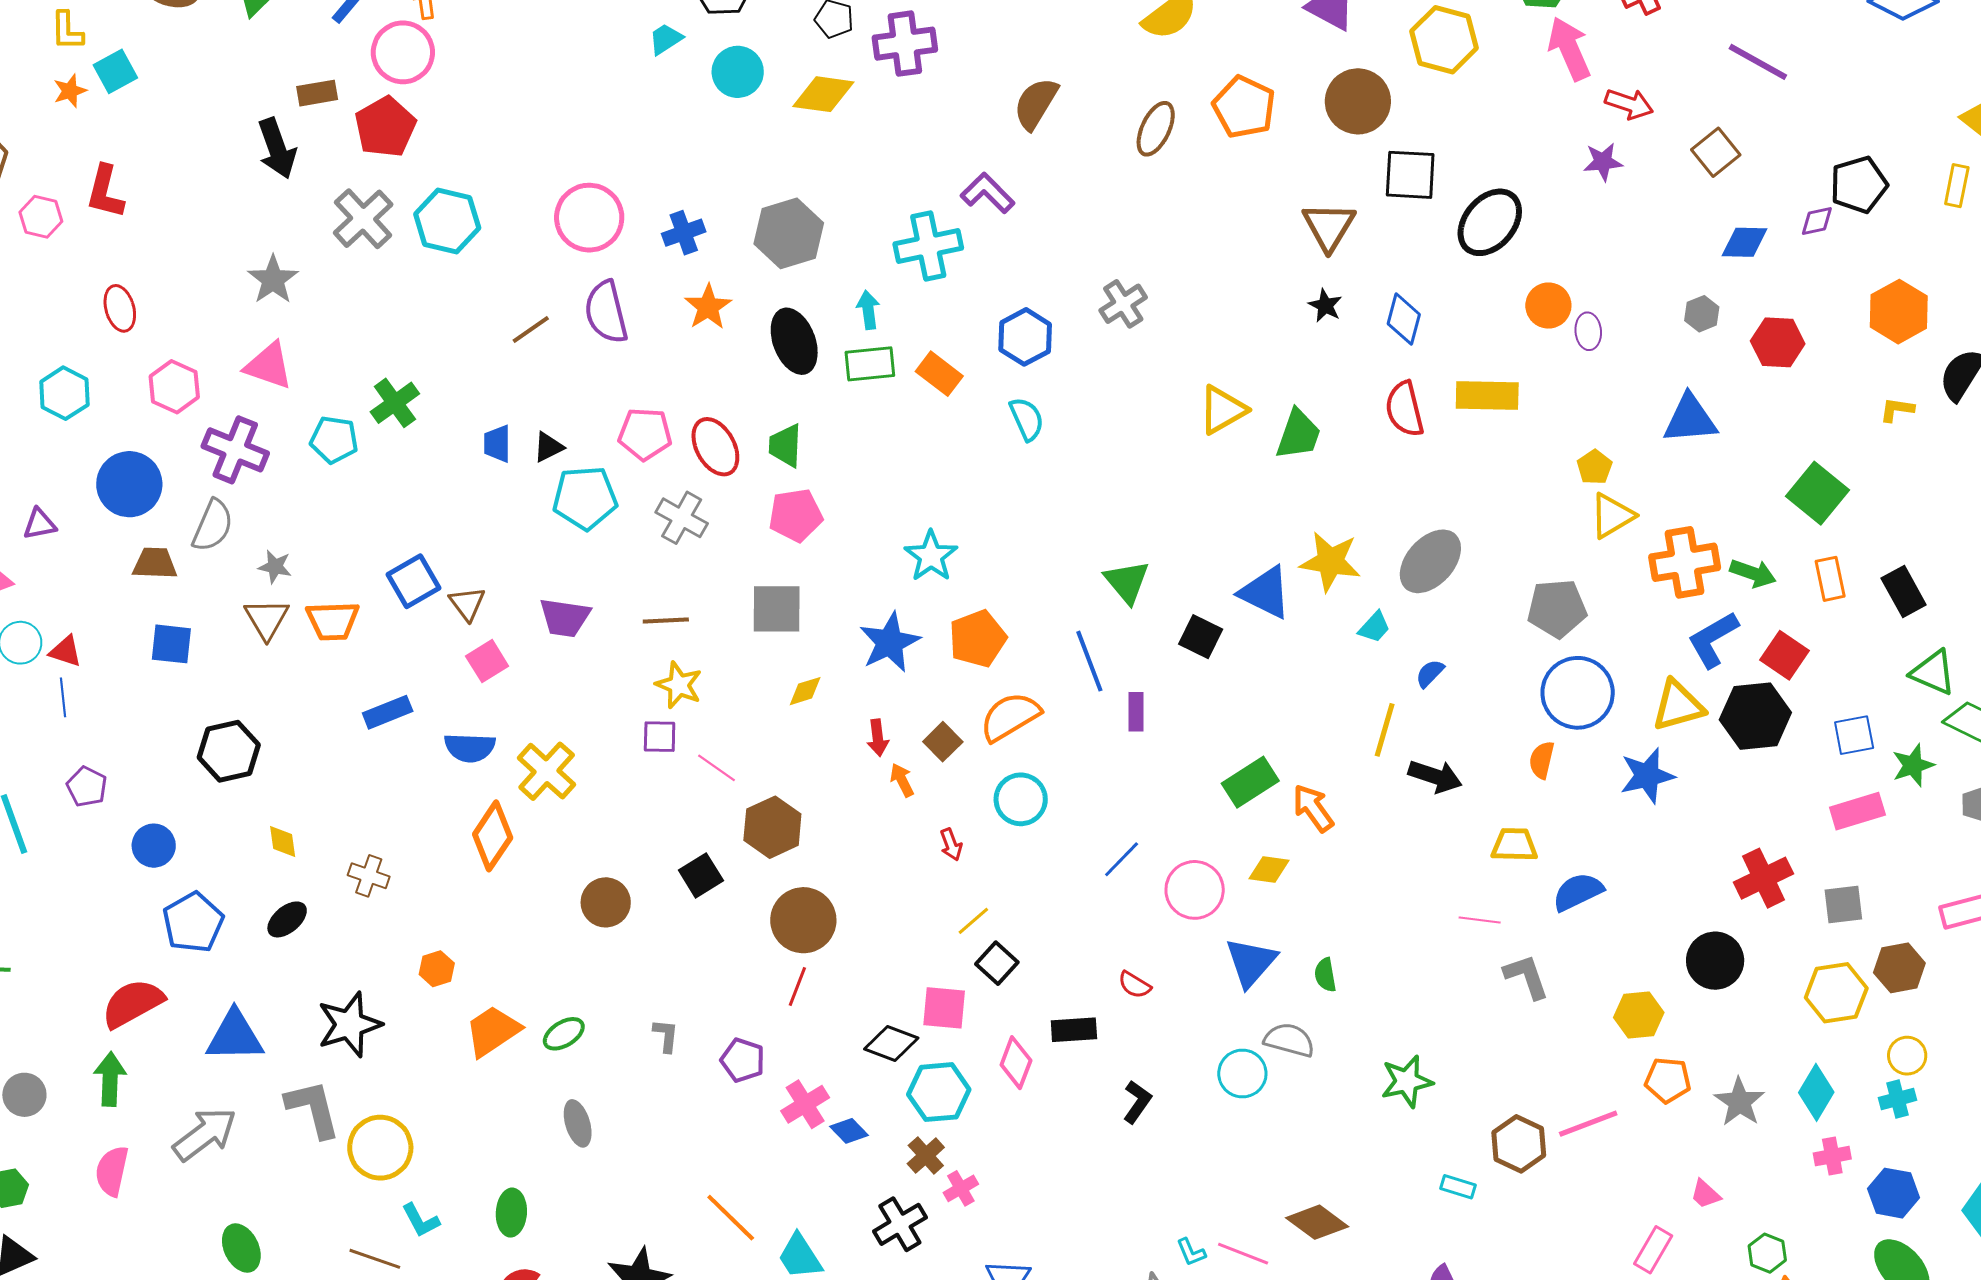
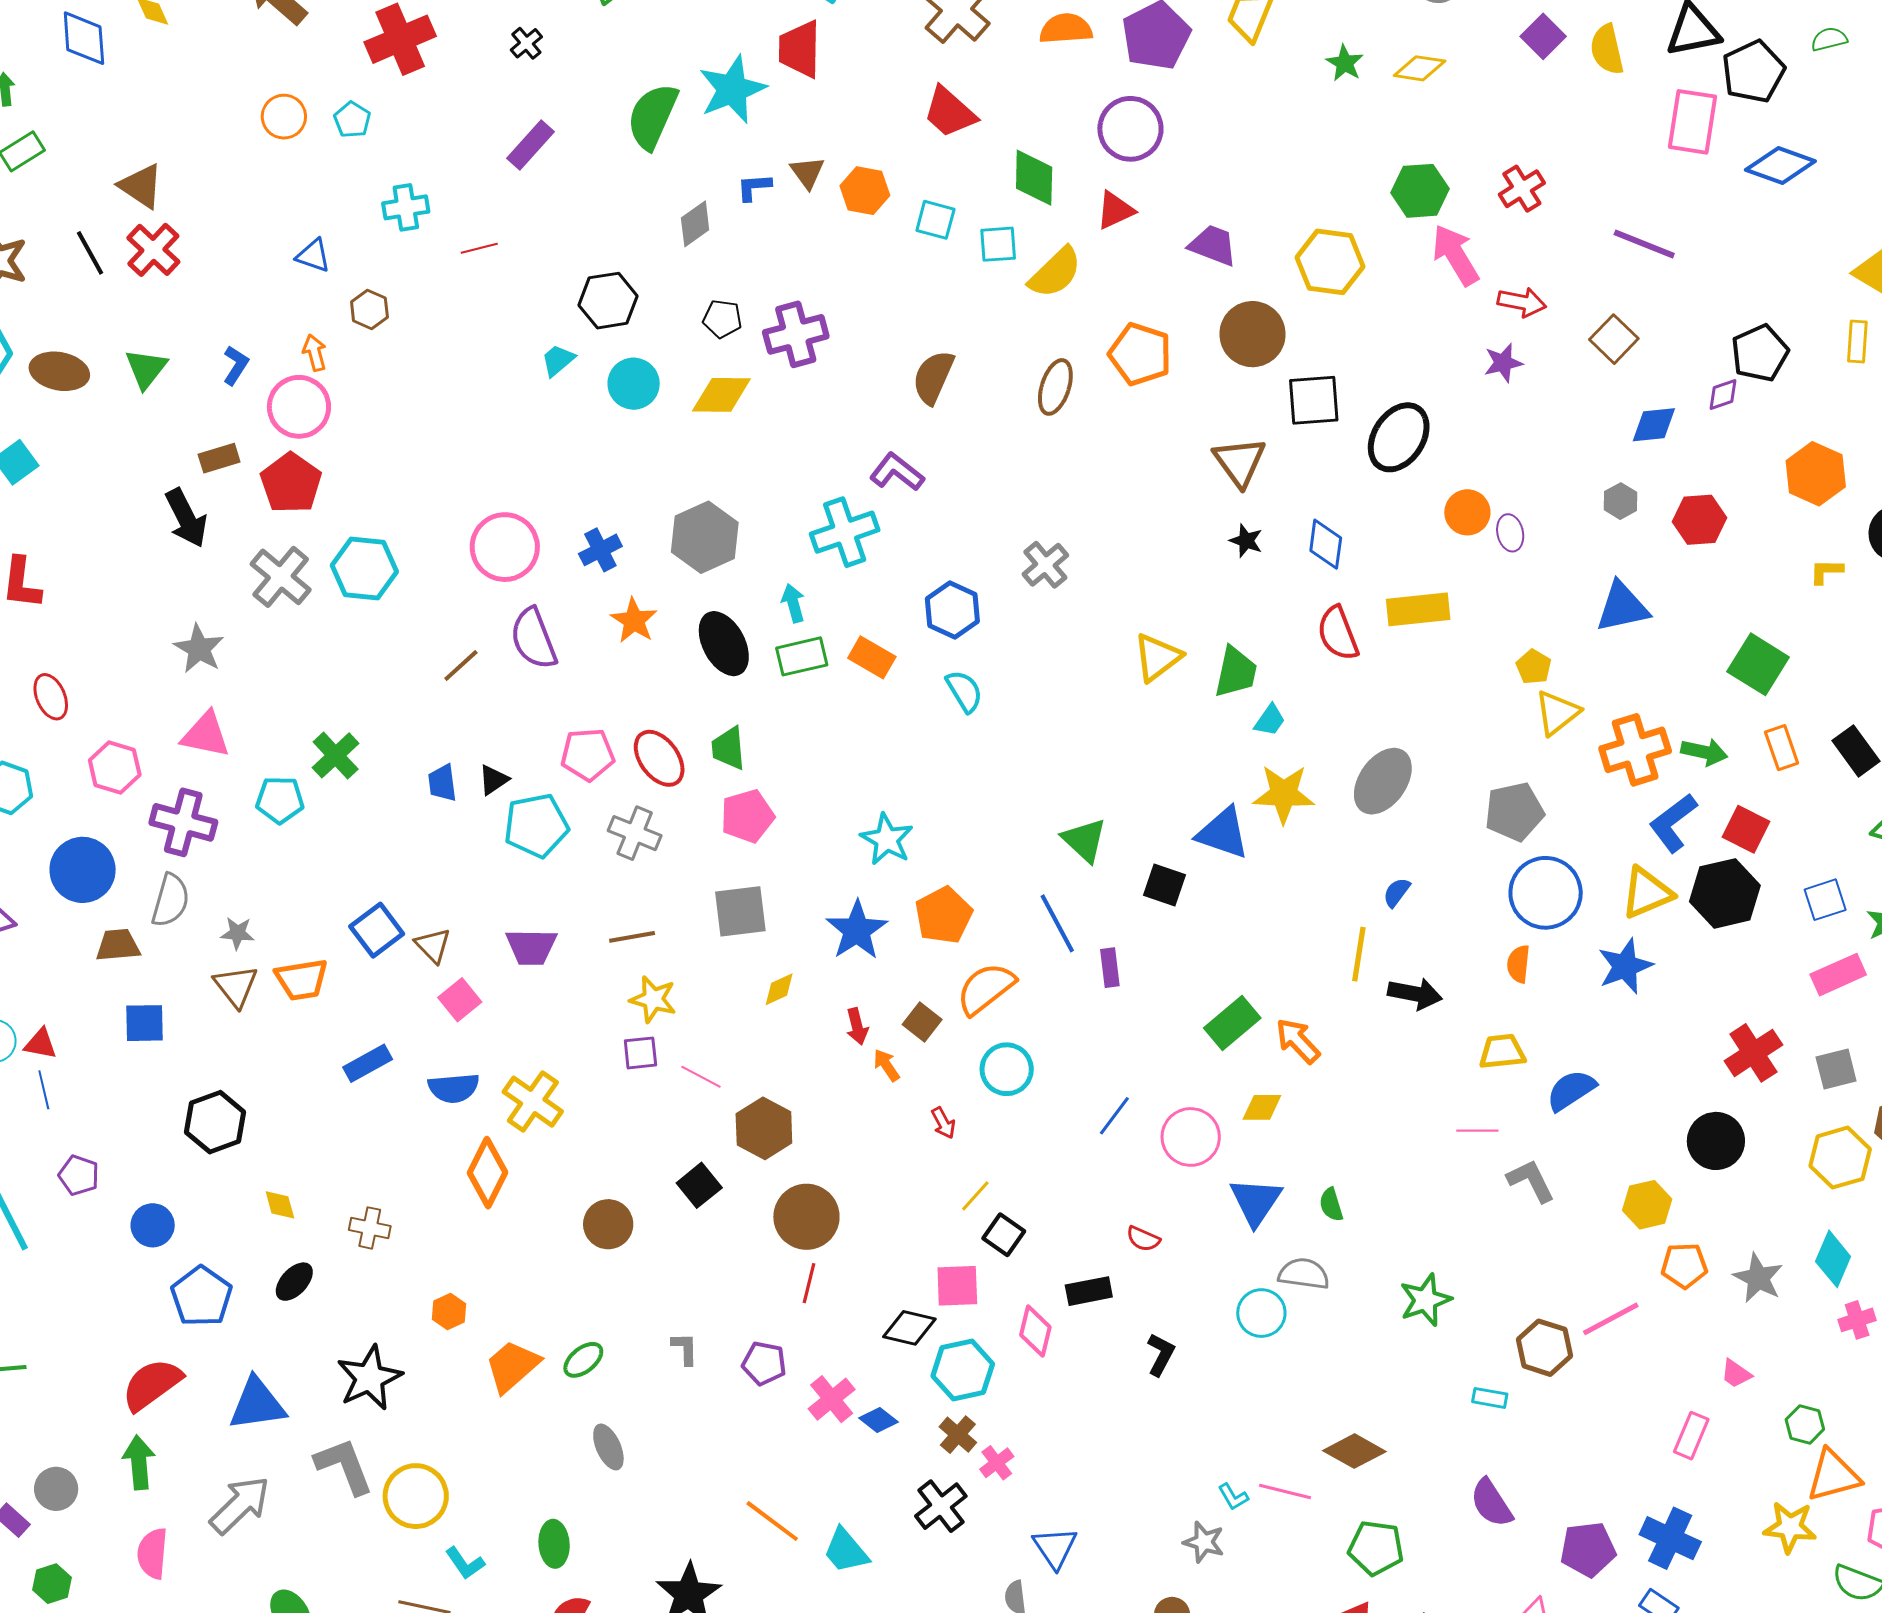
cyan trapezoid: (1374, 627) -> (1270, 720), moved

